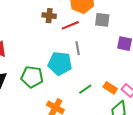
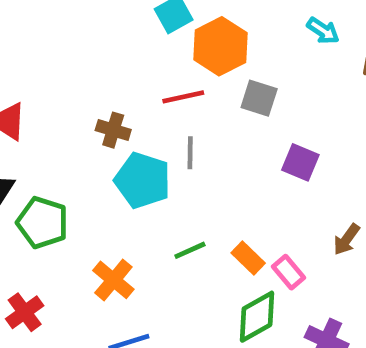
brown cross: (49, 16) -> (113, 130), moved
green pentagon: (32, 77) -> (42, 223), moved

